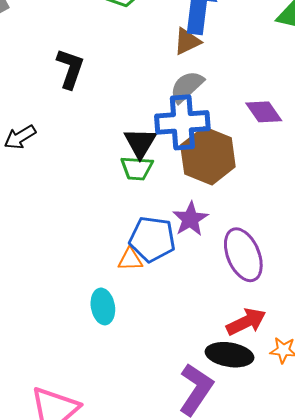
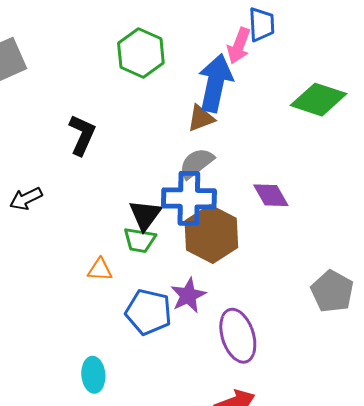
orange triangle: (130, 259) -> (100, 270), moved

